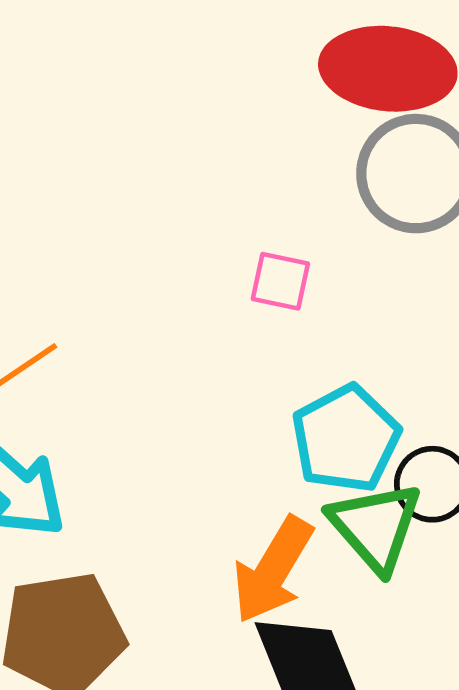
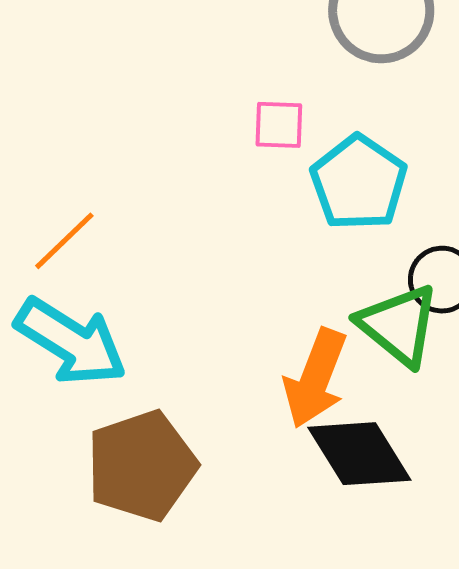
cyan pentagon: (346, 439) -> (359, 183), moved

